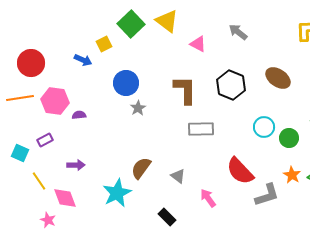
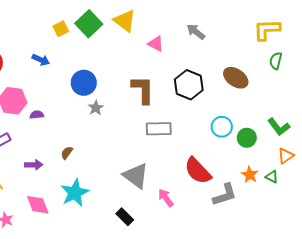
yellow square: (104, 44) -> (61, 29), moved
brown semicircle: (141, 168) -> (67, 153), moved, size x0.6
gray triangle: (178, 176) -> (136, 176), size x1.8
pink diamond: (65, 198) -> (38, 205), moved

